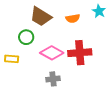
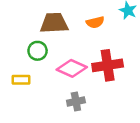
brown trapezoid: (41, 17) -> (54, 23), turned 150

